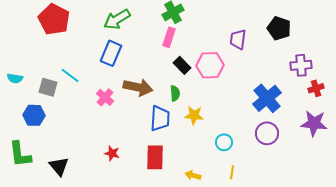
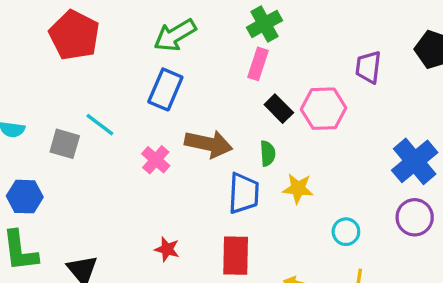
blue hexagon: (34, 115) -> (25, 197), moved

